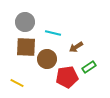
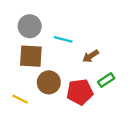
brown circle: (47, 59) -> (49, 82), moved

